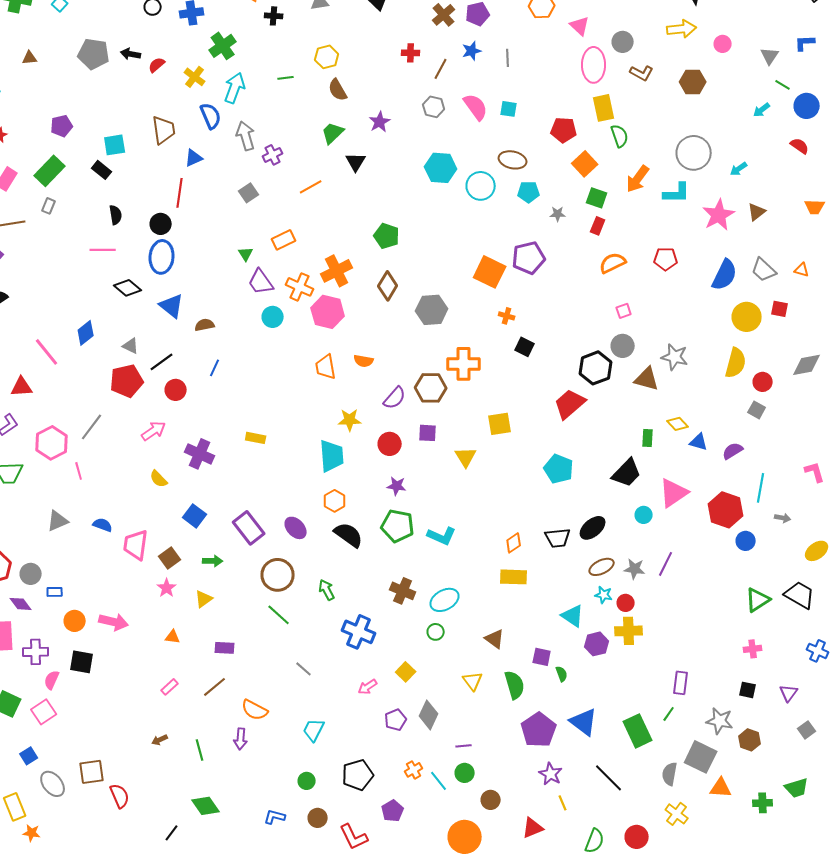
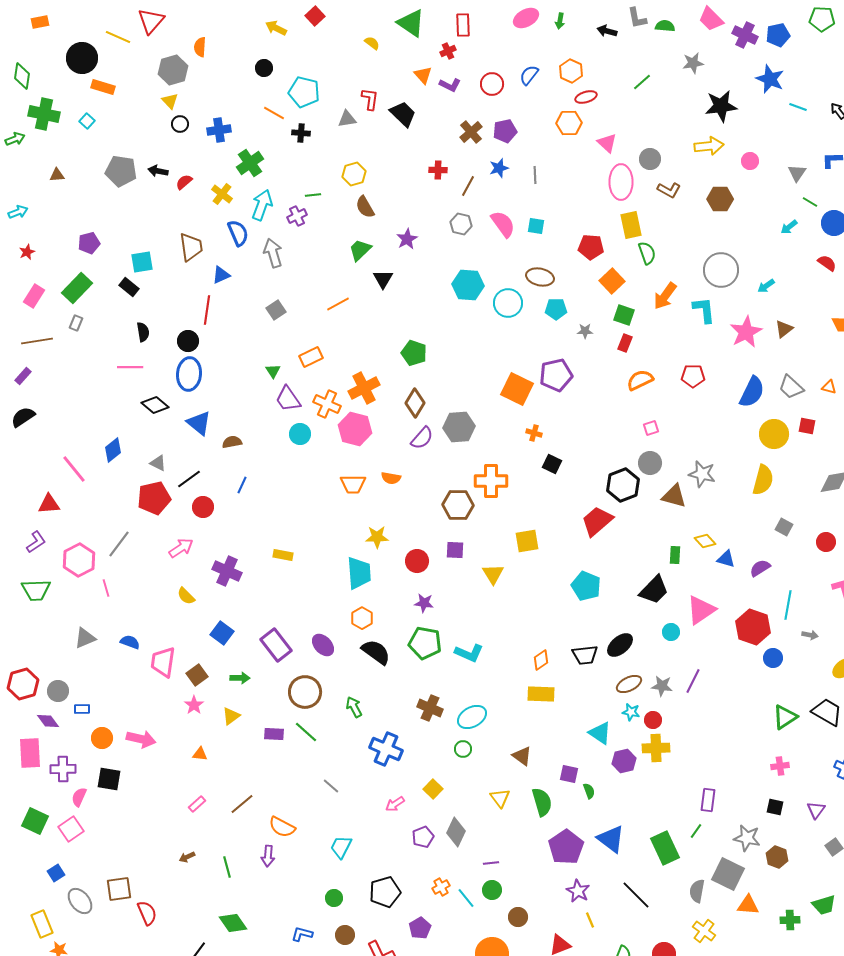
purple cross: (273, 155) -> (297, 216), moved
cyan L-shape: (677, 193) -> (704, 310), turned -96
orange trapezoid: (326, 367) -> (353, 484), turned -80
red circle: (763, 382) -> (826, 542), moved
purple semicircle: (395, 398) -> (422, 438), moved
purple rectangle: (225, 648) -> (274, 734), moved

